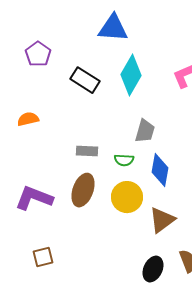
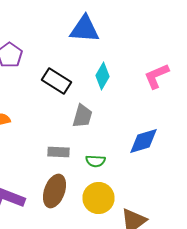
cyan diamond: (131, 75) -> (102, 76), size x0.7
gray trapezoid: (145, 131) -> (82, 116), moved
blue diamond: (160, 170) -> (144, 141), moved, turned 64

